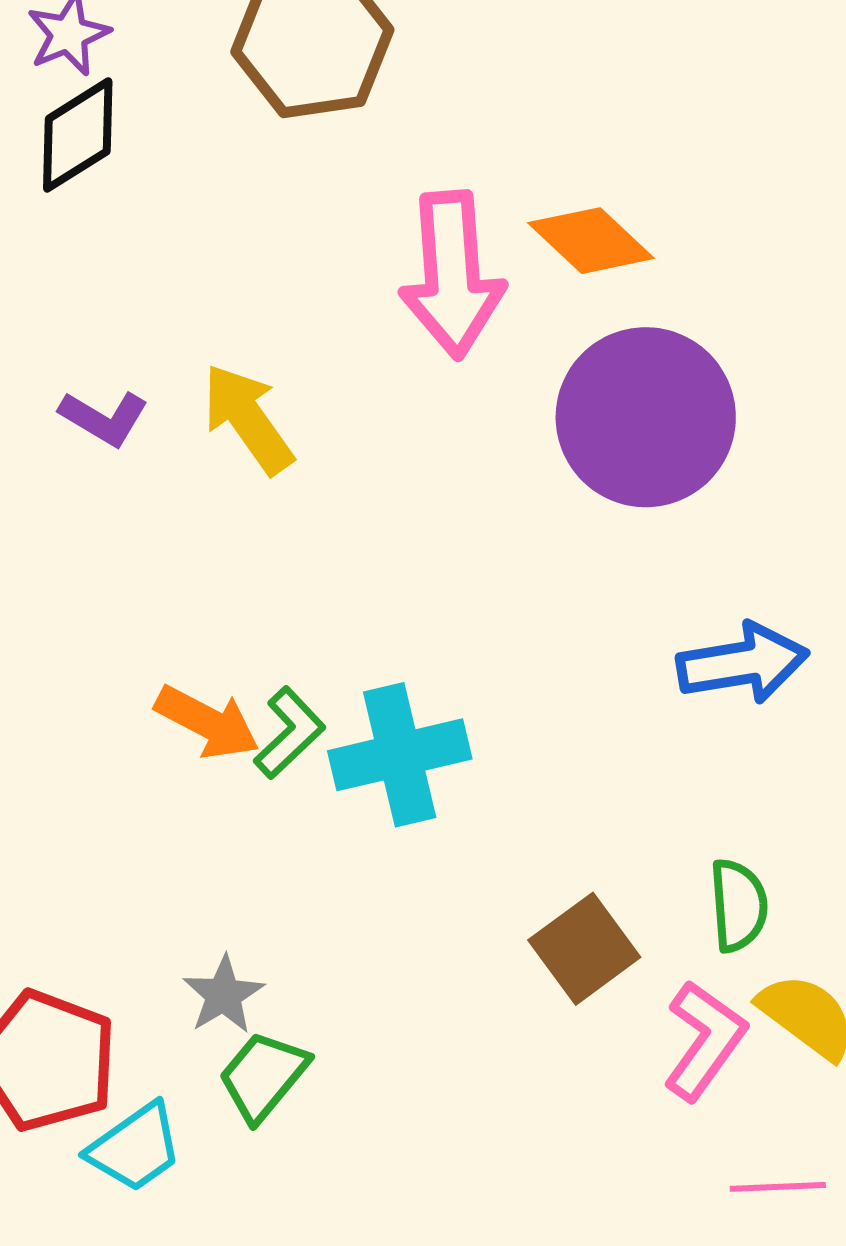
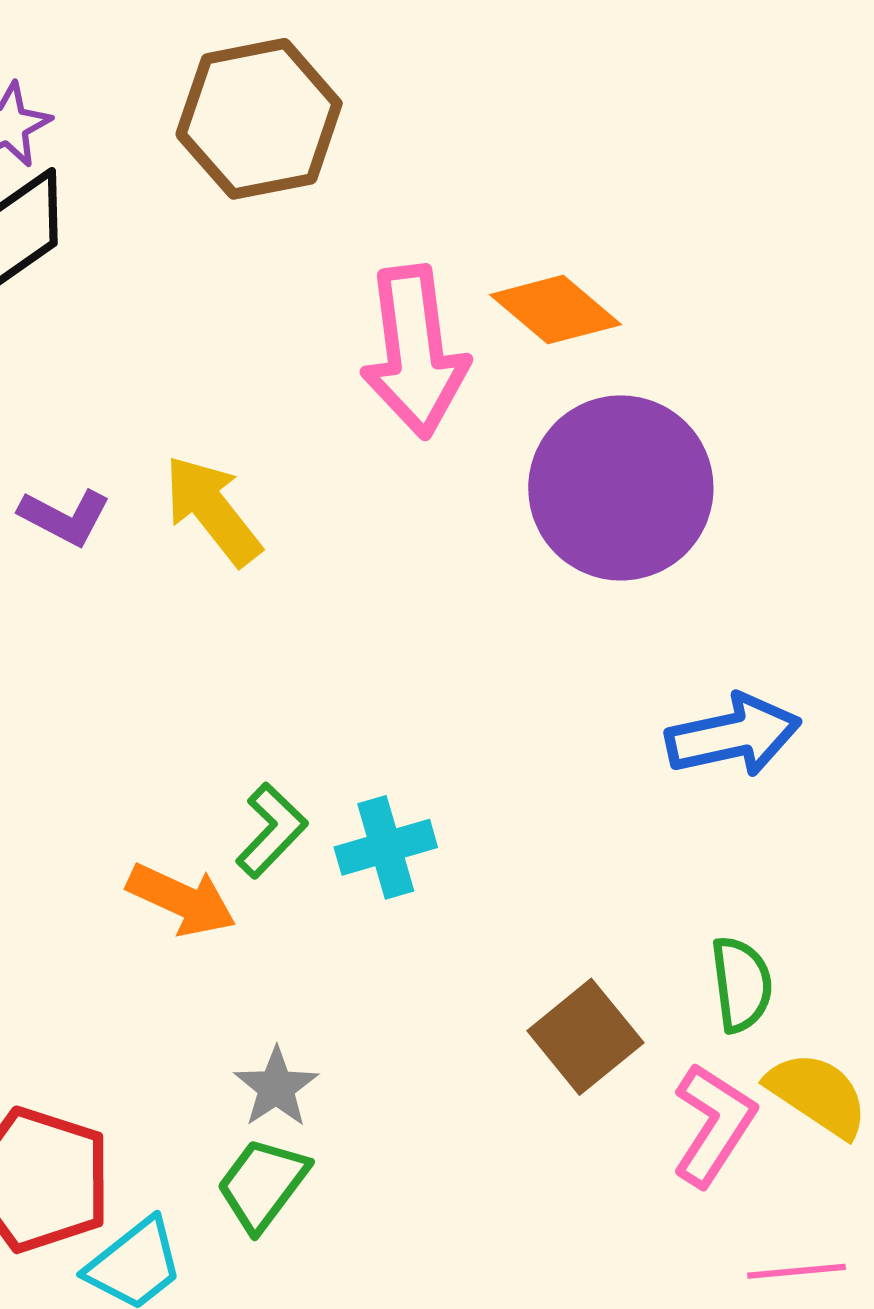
orange arrow: (207, 722) -> (181, 900), moved
cyan cross: (400, 755) -> (386, 847), size x0.7
gray star: (223, 995) -> (276, 1087), moved

